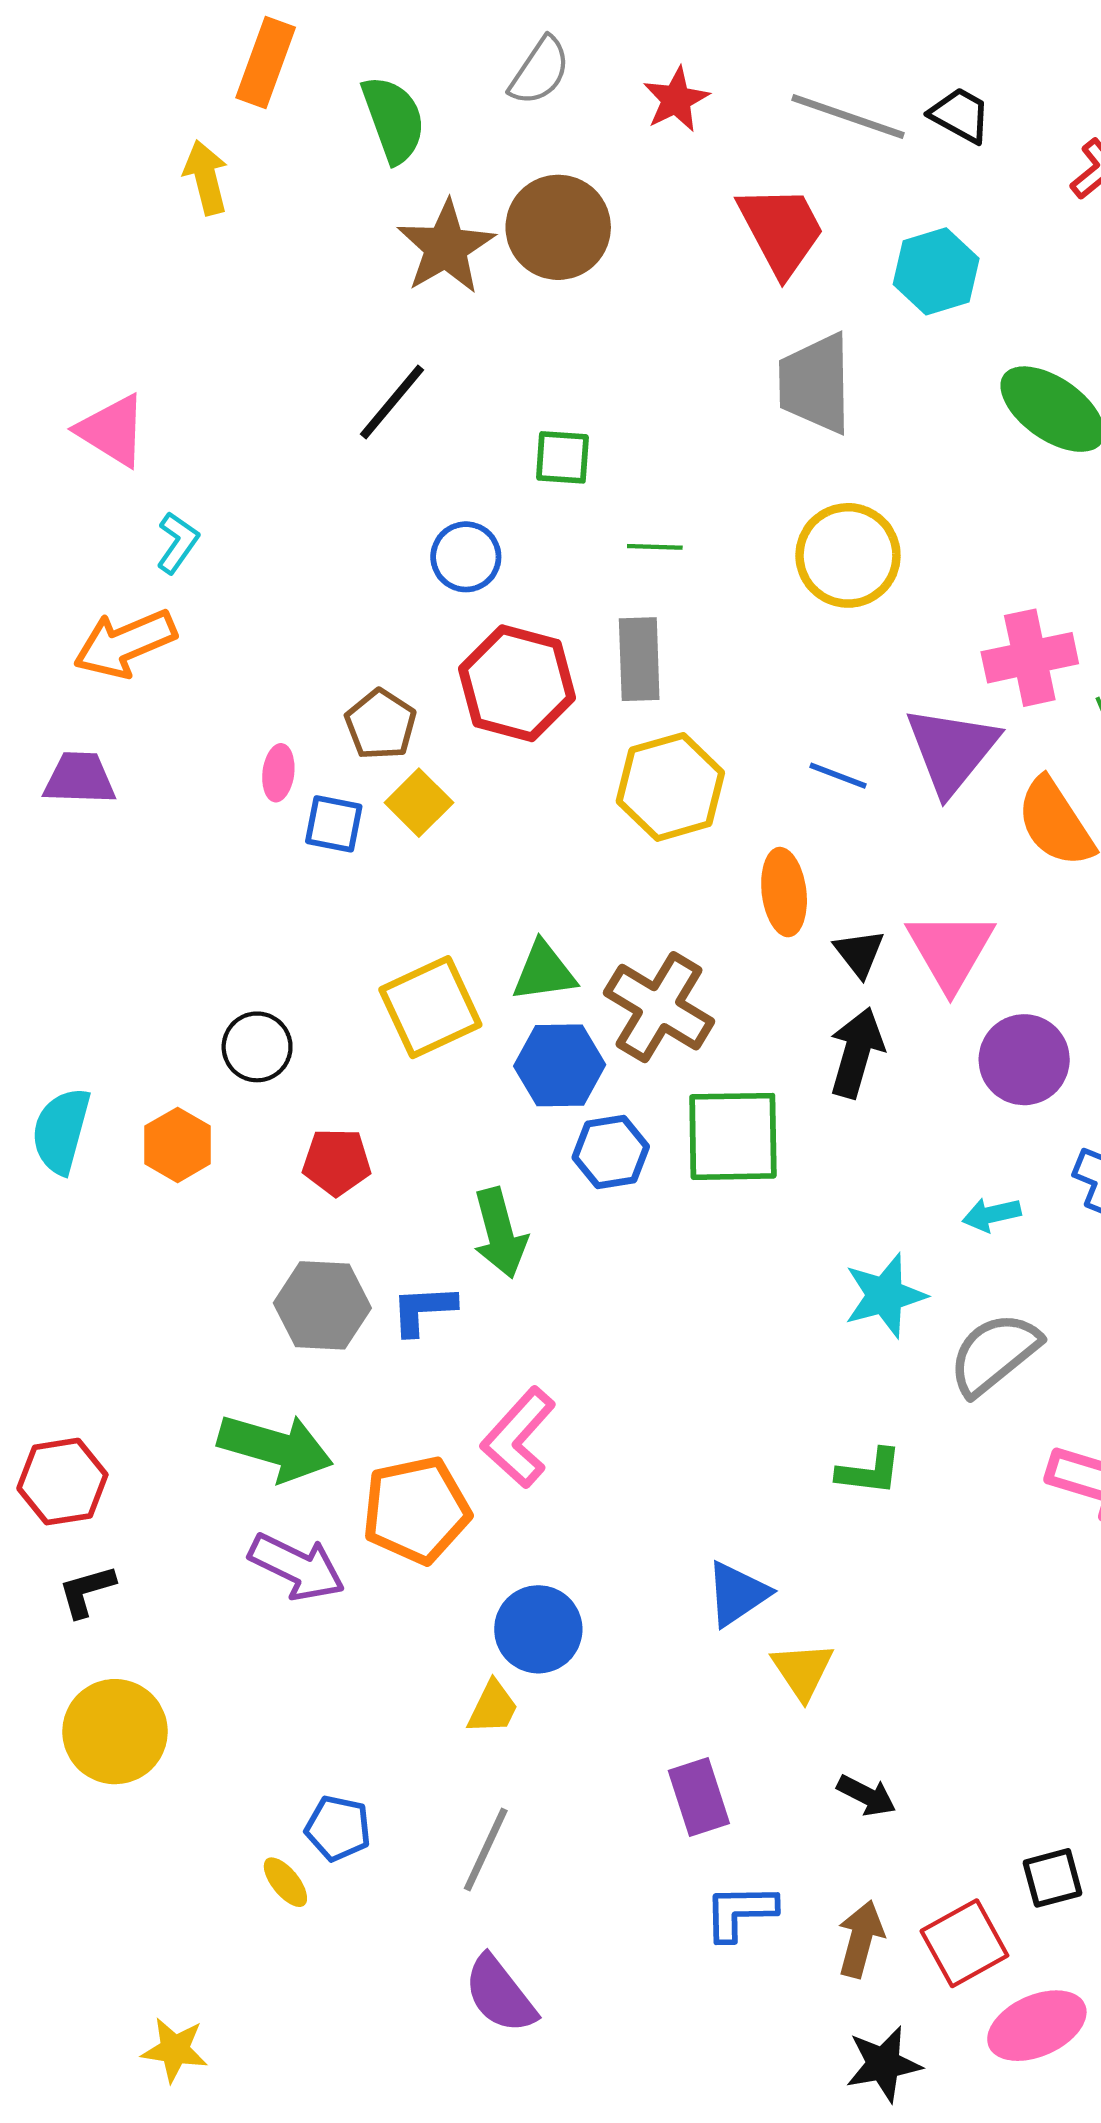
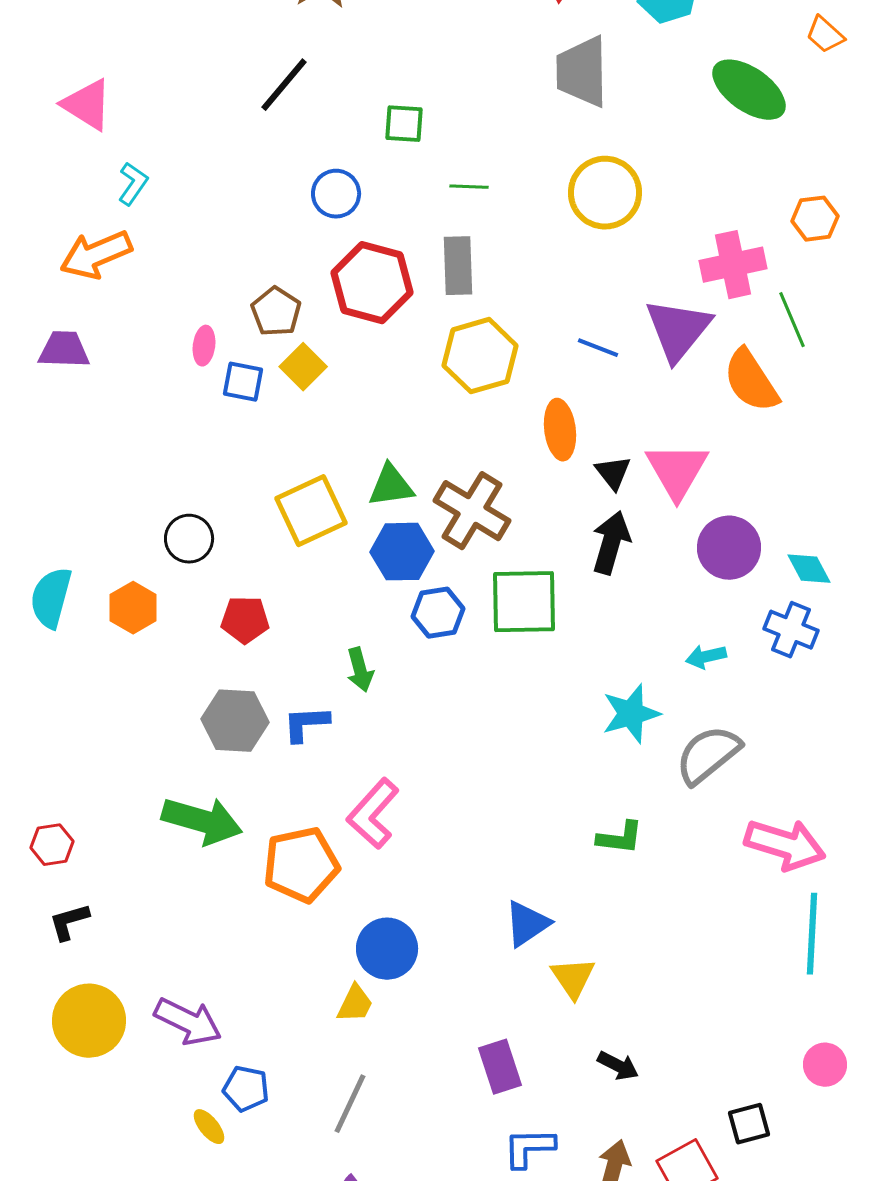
green arrow: (500, 1233) -> (360, 670), size x0.7
red hexagon: (62, 1482) -> (52, 845), size x0.7
purple arrow: (297, 1567) -> (188, 1022), moved

